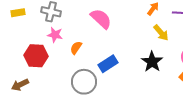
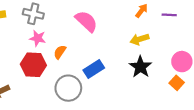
yellow arrow: (161, 33) -> (139, 39), moved, turned 114
red hexagon: (36, 56) -> (33, 65), moved

